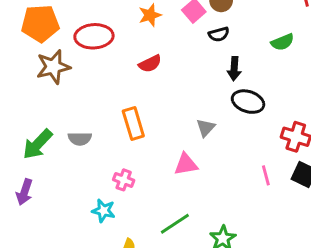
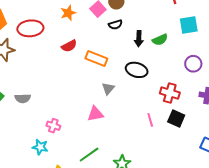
green semicircle: (283, 42) -> (160, 40), moved
black arrow: (234, 69) -> (139, 39), moved
orange rectangle: (133, 123) -> (96, 58), moved, turned -50

